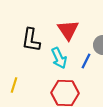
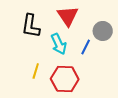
yellow line: (14, 85) -> (36, 71), moved

